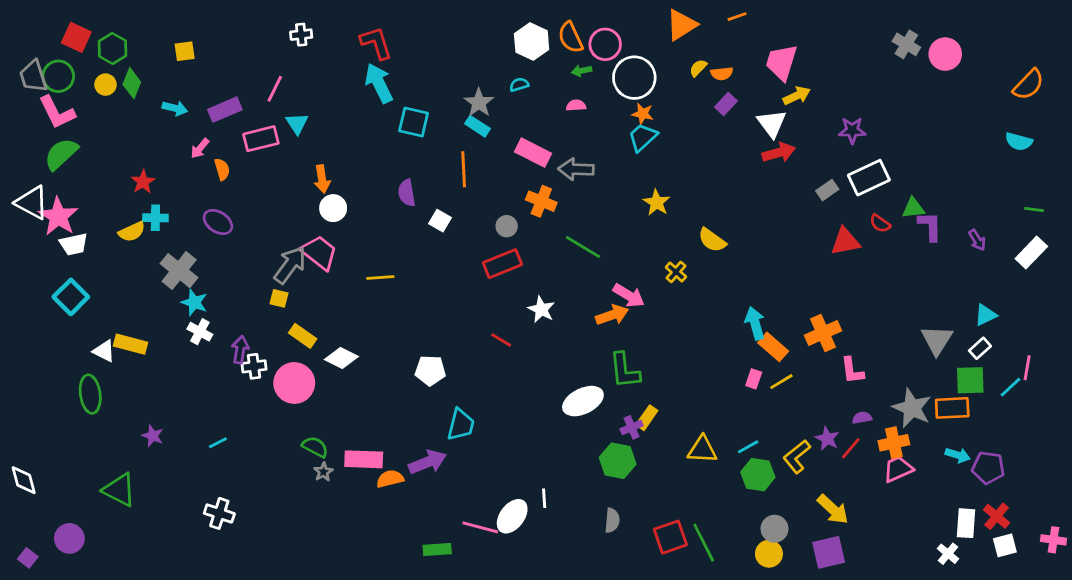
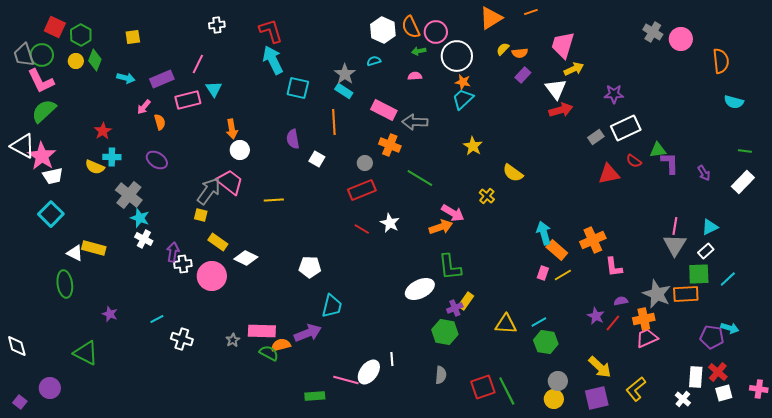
orange semicircle: (1029, 85) -> (721, 61), moved, turned -50
yellow semicircle: (132, 232) -> (95, 167), turned 48
red line: (501, 340) -> (362, 229), moved
pink line: (1027, 368) -> (675, 226), moved
green semicircle: (315, 447) -> (269, 353), moved
cyan arrow: (958, 455) -> (730, 328), moved
yellow L-shape: (797, 457) -> (636, 389), moved
white cross: (219, 513) -> (182, 339), moved

